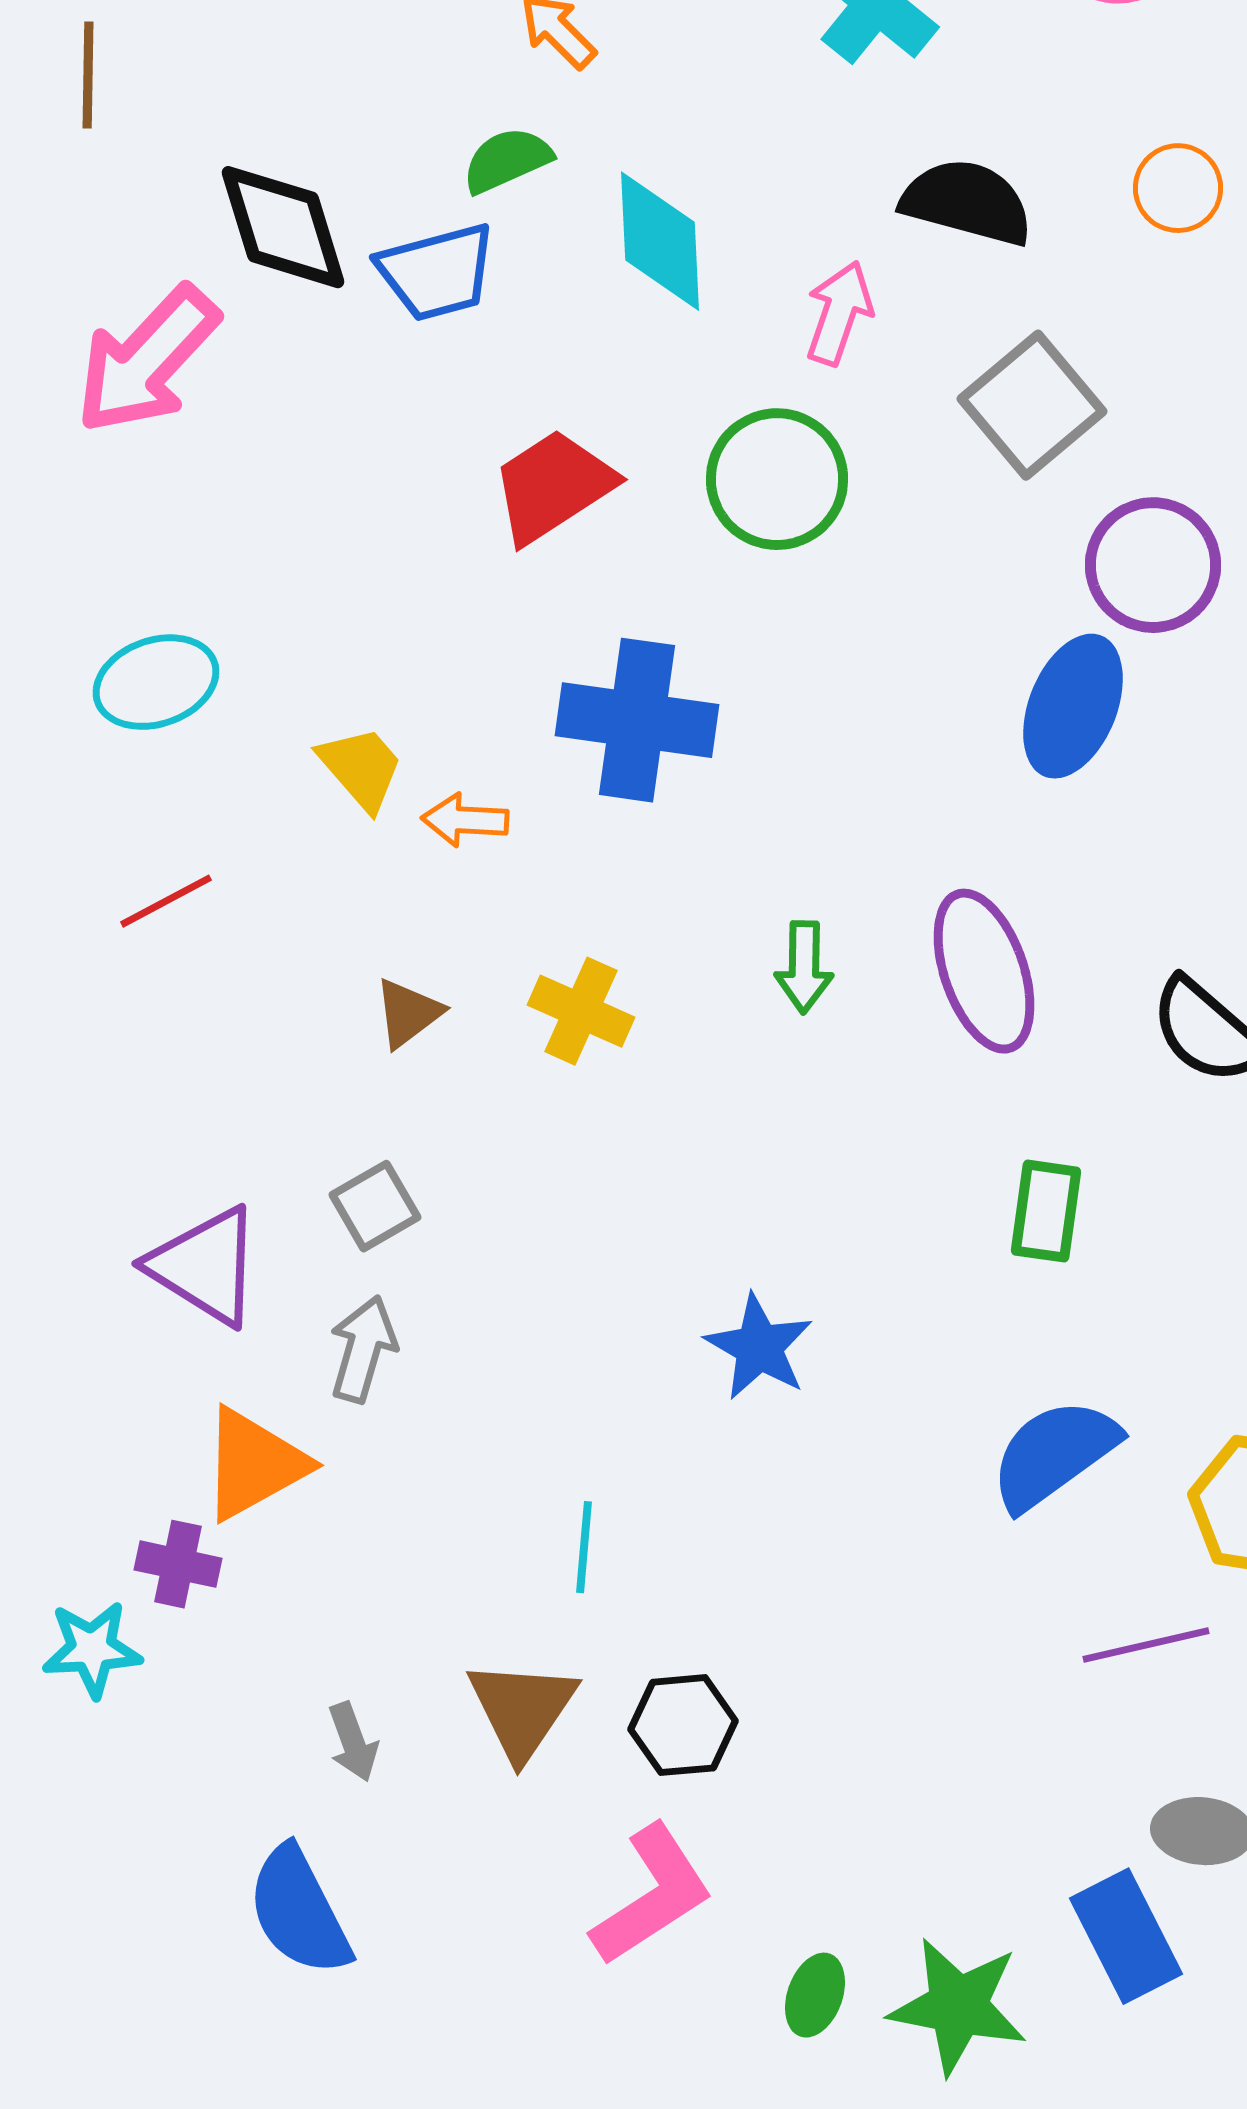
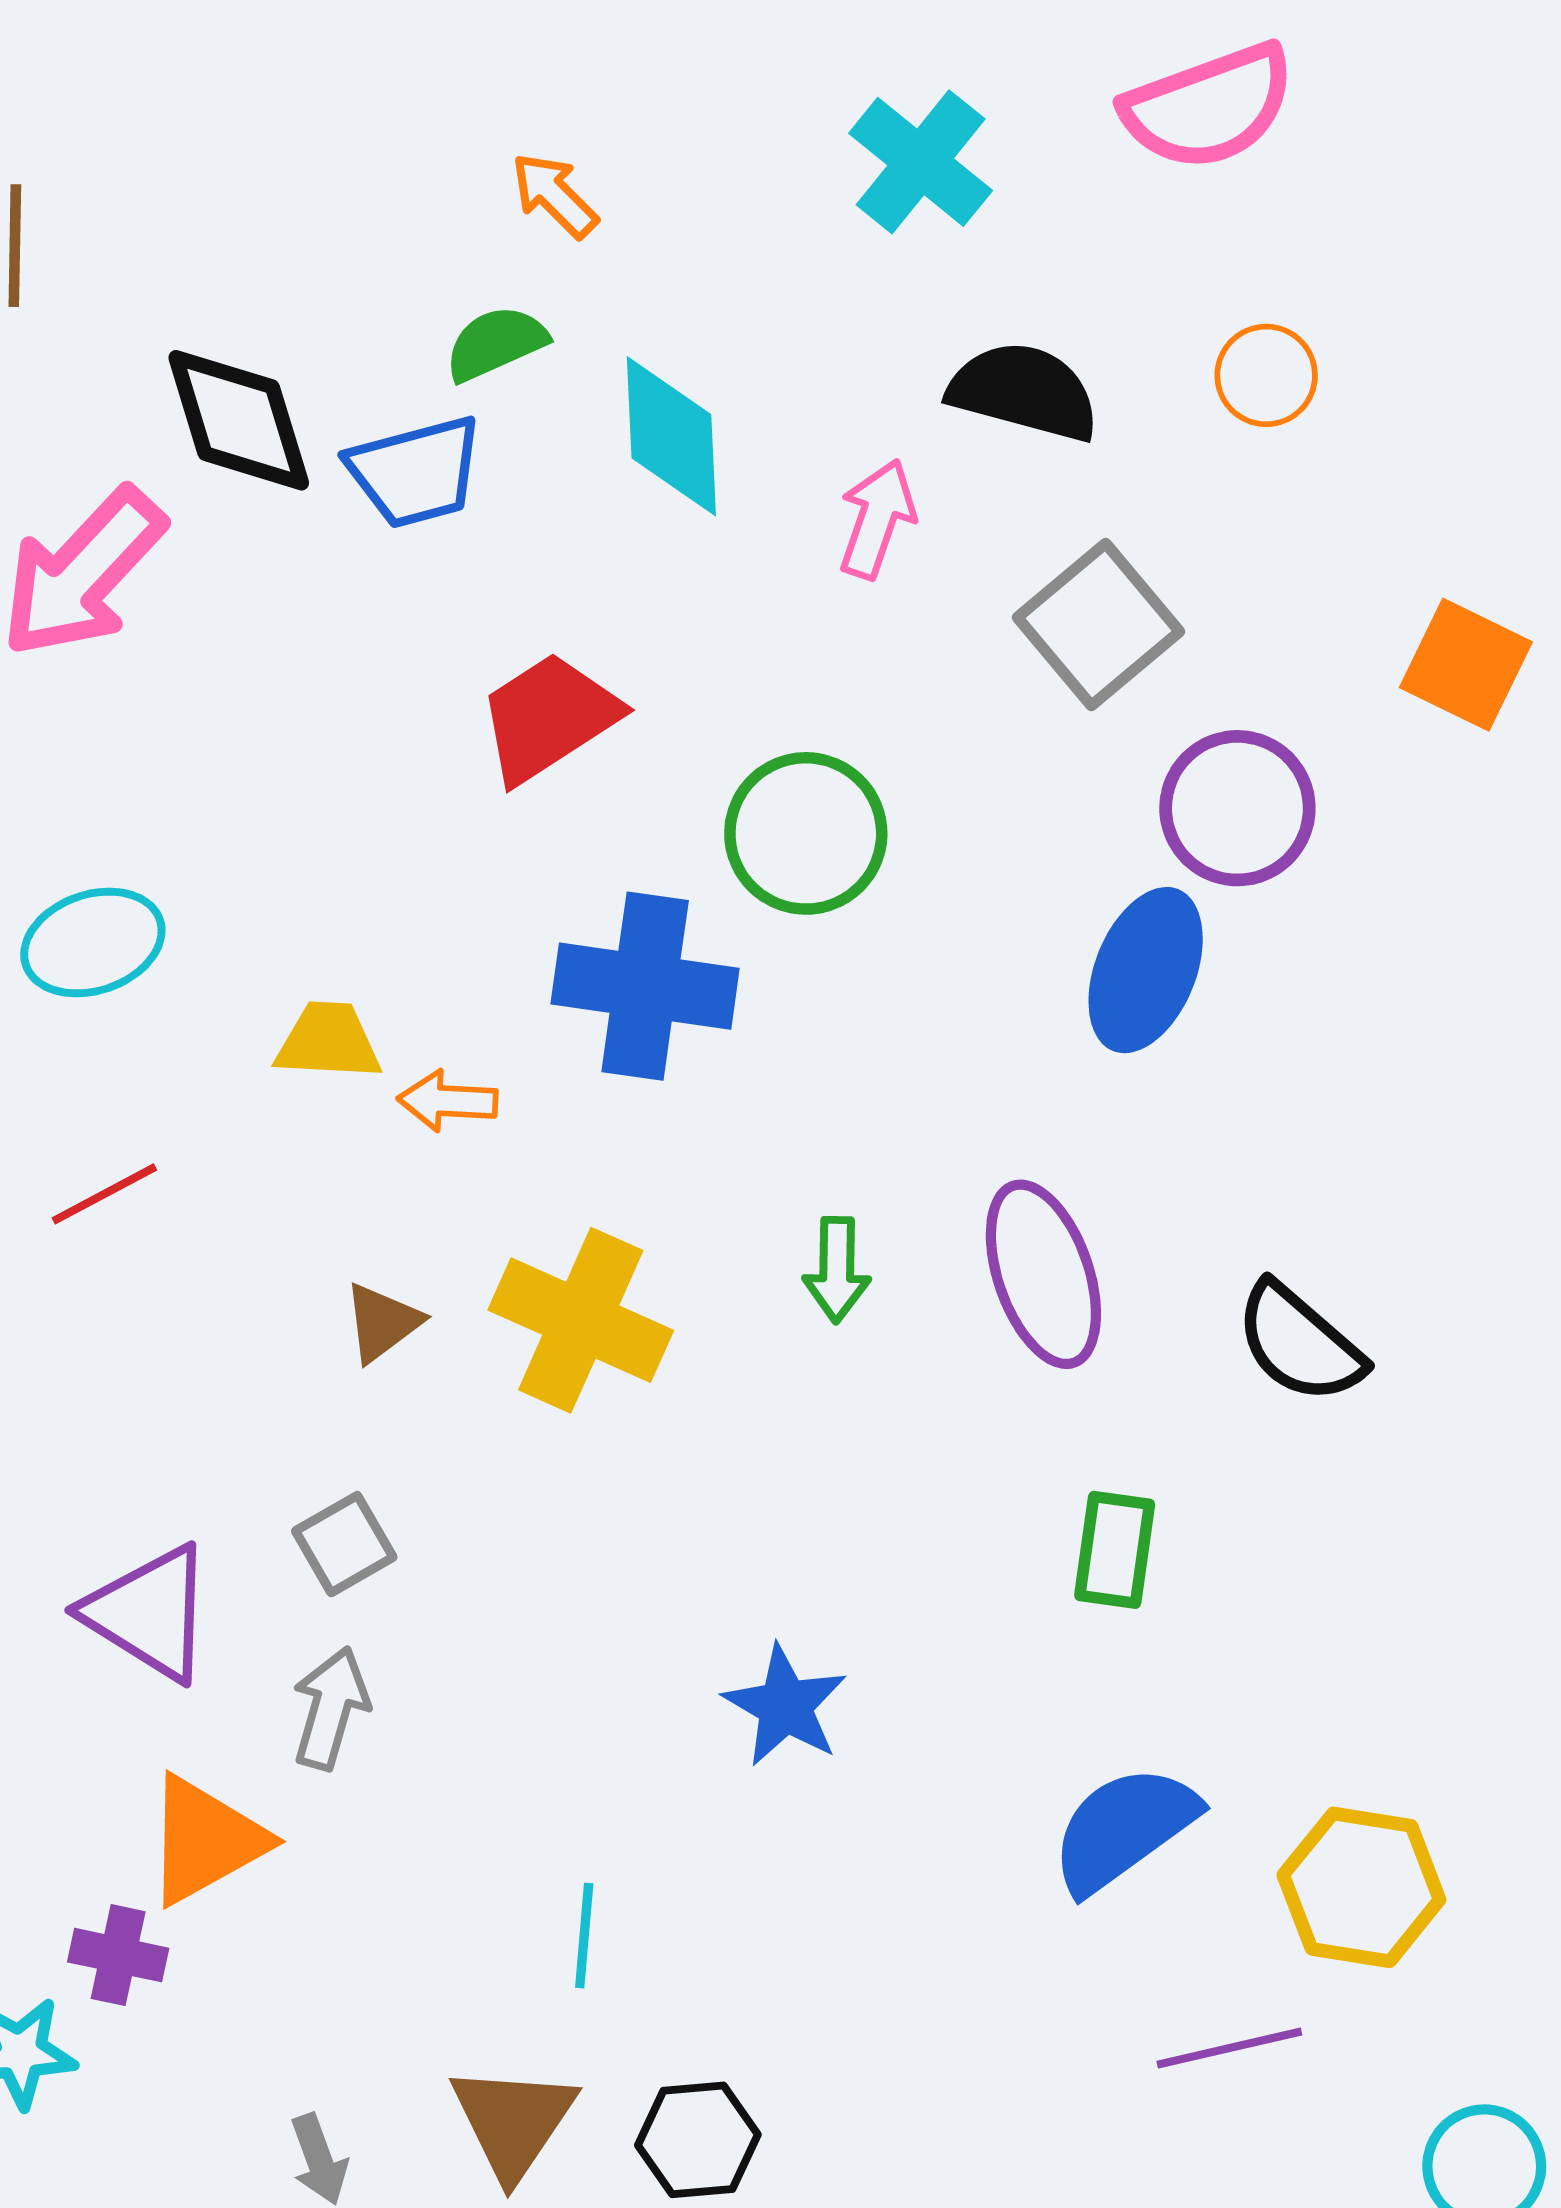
green circle: (777, 479) -> (806, 833), moved
yellow trapezoid: (361, 768) -> (328, 1041), turned -46
yellow cross: (581, 1011) -> (581, 1320), size x1.5

